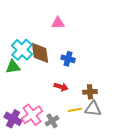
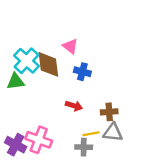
pink triangle: (58, 23) -> (70, 46), moved, turned 40
pink cross: (32, 115) -> (39, 140), turned -35
gray cross: (52, 121) -> (84, 147), moved, turned 32

